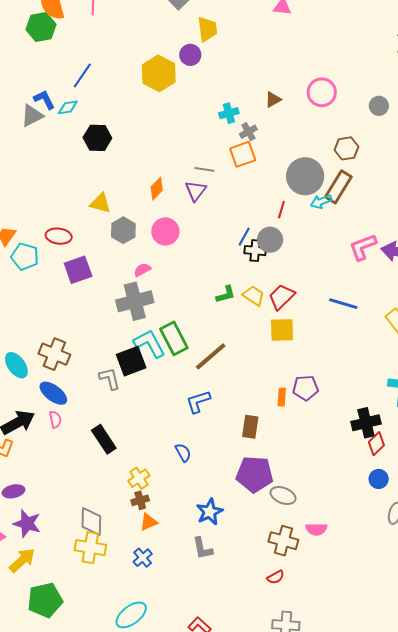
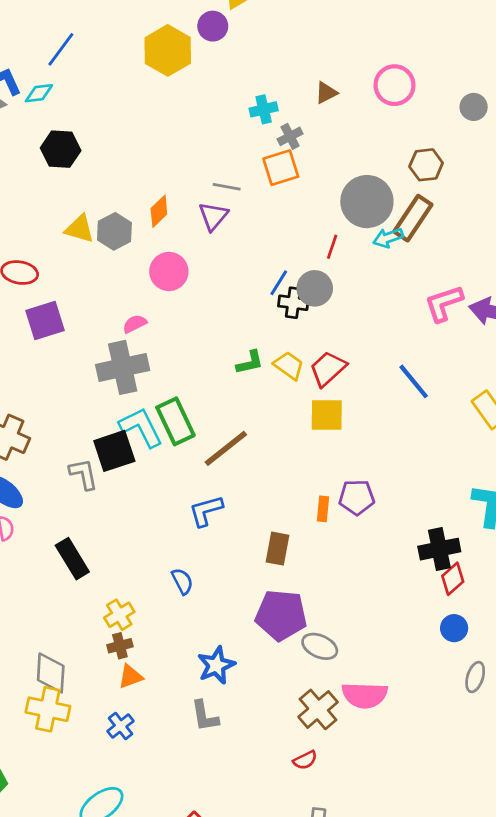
black hexagon: (97, 138) -> (61, 149), moved
gray hexagon: (123, 230) -> (114, 231), moved
blue line: (343, 304) -> (414, 381), turned 32
pink semicircle: (316, 529) -> (365, 695), size x1.5
brown cross: (283, 541) -> (318, 709), turned 32

